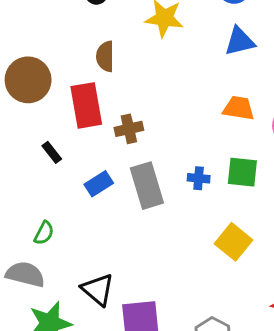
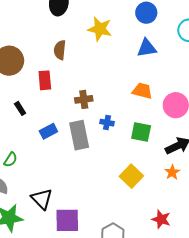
red rectangle: (86, 105) -> (45, 80), size x0.7
brown cross: (129, 129) -> (84, 99), moved
blue cross: (199, 178) -> (107, 123), moved

